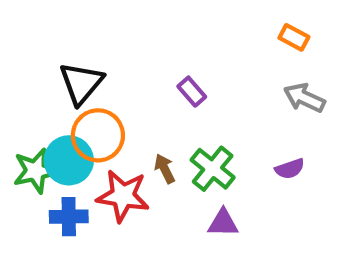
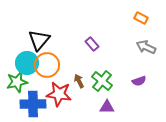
cyan circle: (69, 160) -> (27, 63), moved
blue cross: (69, 217) -> (33, 104), size x1.4

